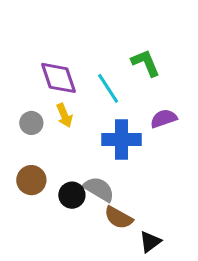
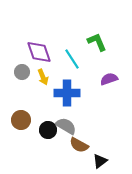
gray circle: (31, 123) -> (22, 72), moved
blue cross: (122, 140) -> (67, 93), moved

